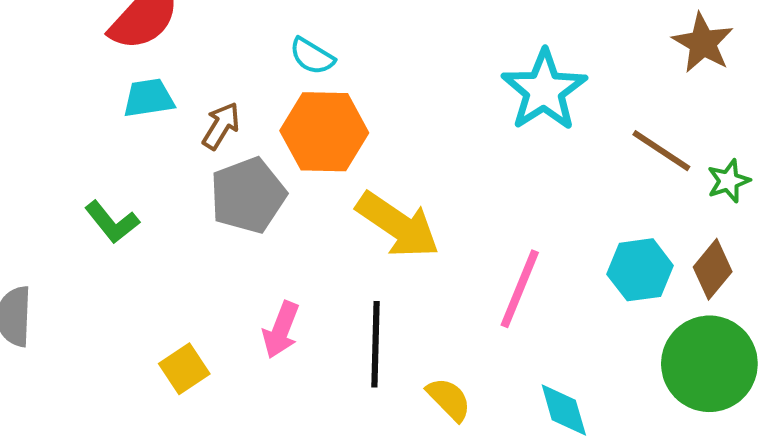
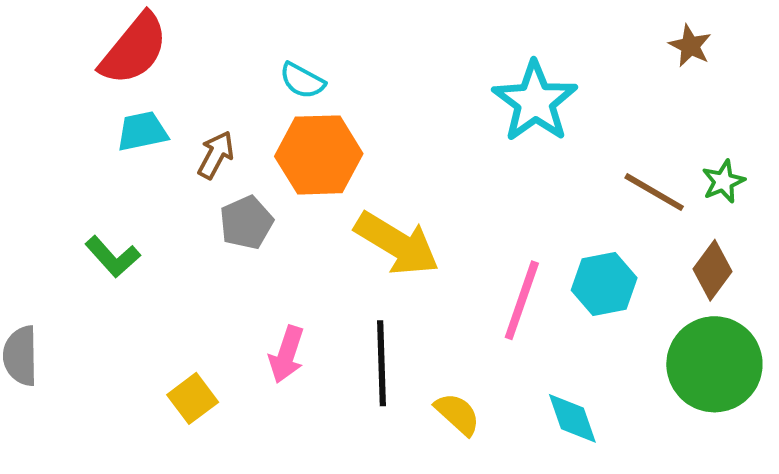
brown star: (703, 43) -> (690, 46), size x0.7
brown line: (661, 151) -> (654, 192), moved
gray pentagon: (248, 195) -> (246, 222), size x0.7
cyan hexagon: (640, 270) -> (604, 284), moved

